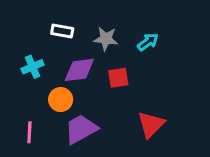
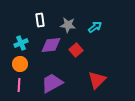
white rectangle: (62, 31) -> (40, 20), turned 72
red square: (118, 78) -> (76, 50), turned -32
orange circle: (61, 100) -> (20, 64), moved

